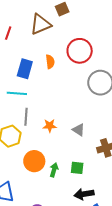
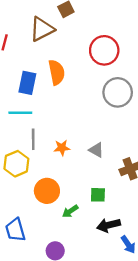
red circle: (80, 51) -> (104, 50), moved
orange semicircle: (50, 62) -> (57, 72), size x1.5
green arrow: (54, 170) -> (70, 211), moved, turned -136

